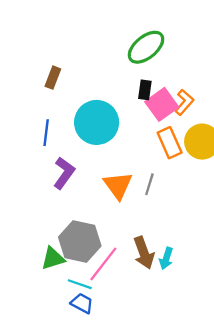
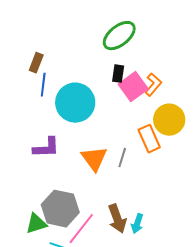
blue line: (46, 133) -> (43, 85), moved
orange rectangle: (170, 143) -> (149, 139), moved
purple L-shape: (64, 173) -> (46, 148), turned 52

